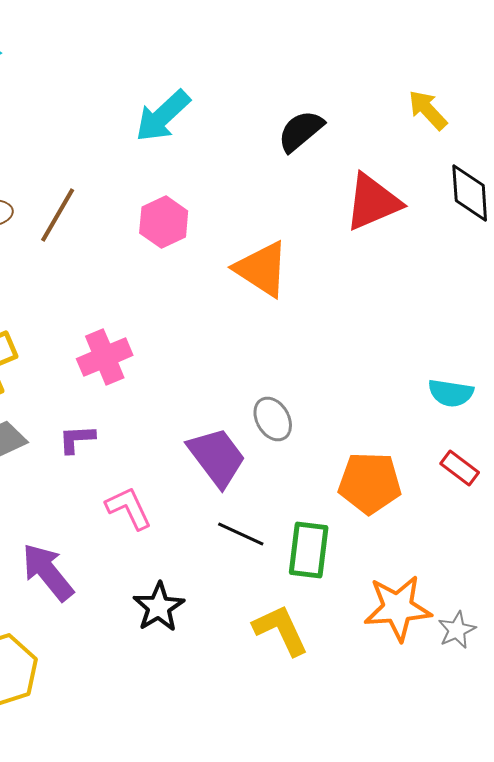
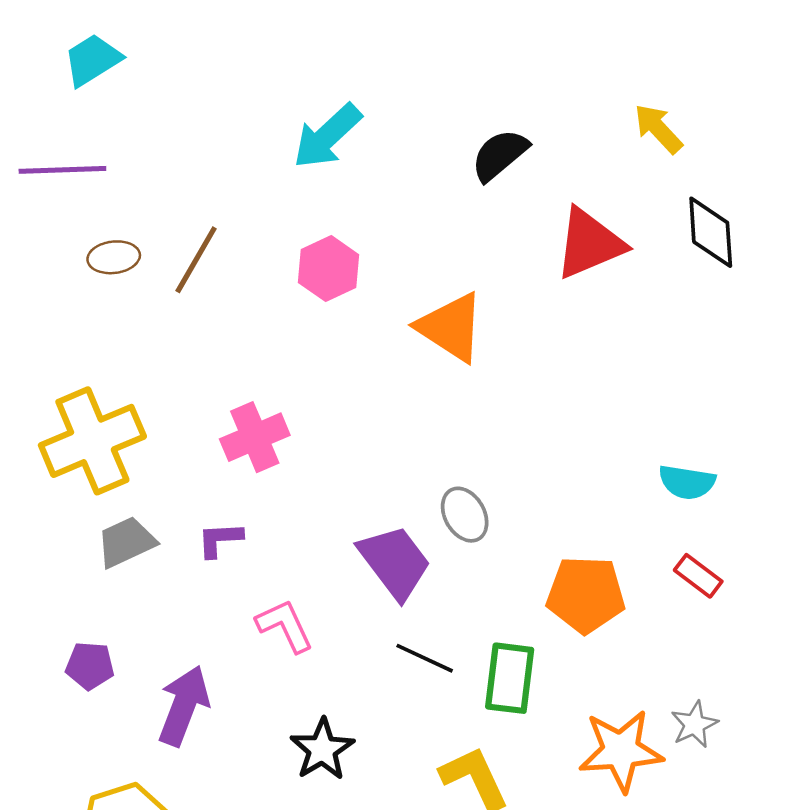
purple arrow: (48, 572) -> (184, 706), turned 60
gray star: (457, 630) -> (694, 724), moved

